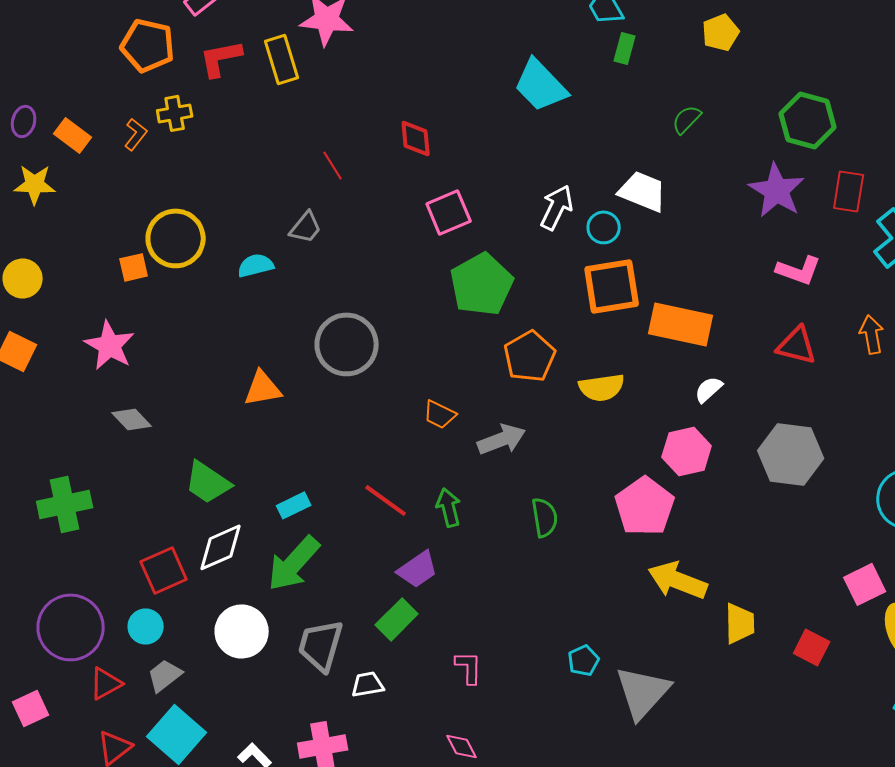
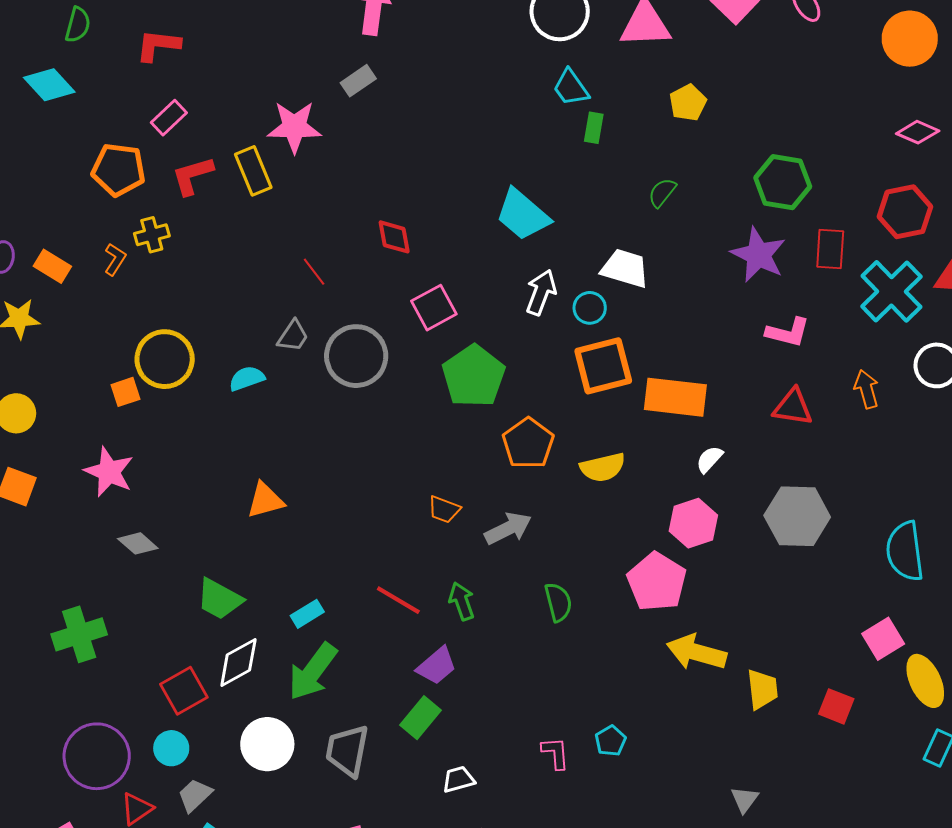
cyan trapezoid: (541, 85) -> (523, 215), moved
gray circle: (347, 344) -> (356, 356), moved
pink L-shape: (469, 667) -> (555, 753), moved
white trapezoid: (368, 684) -> (458, 779), moved
gray triangle: (643, 692) -> (745, 799), moved, size x0.5

